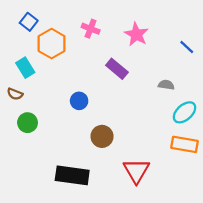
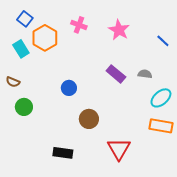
cyan rectangle: (25, 68) -> (21, 49), moved
purple rectangle: (117, 69) -> (116, 74), moved
black rectangle: (72, 175) -> (63, 153), size x0.7

